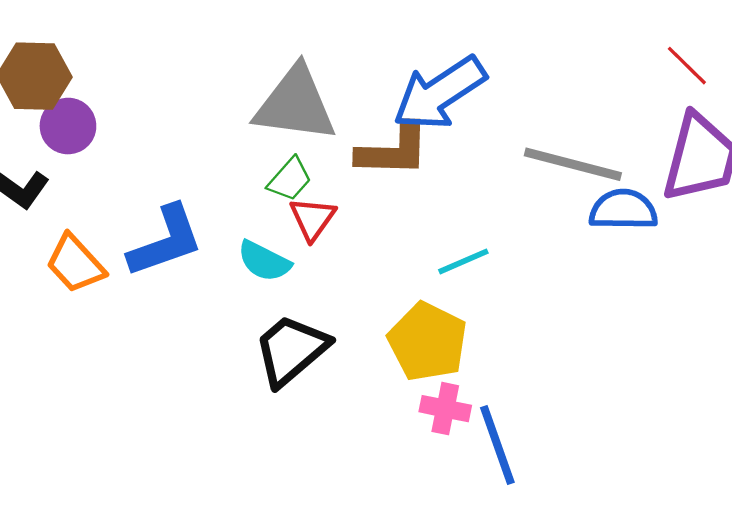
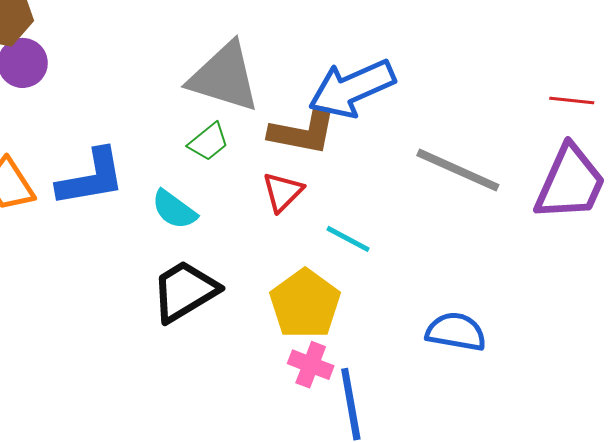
red line: (687, 66) -> (572, 101), turned -48
blue semicircle: (623, 210) -> (456, 332), moved
red triangle: (313, 219) -> (283, 192), moved
cyan line: (463, 261) -> (348, 239), turned 42

